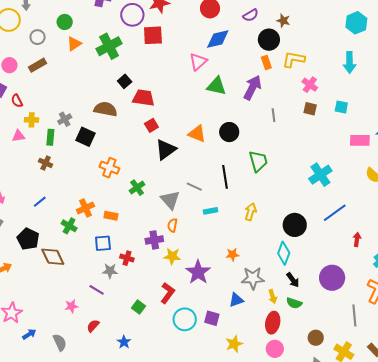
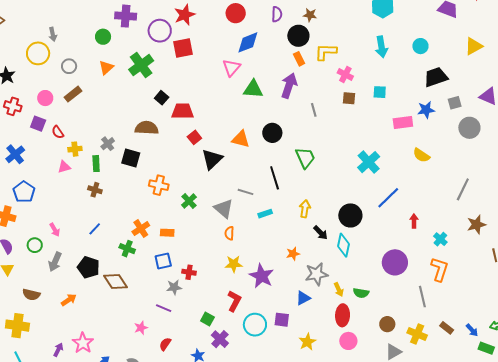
purple semicircle: (251, 15) -> (277, 14), turned -49
green circle: (65, 22) -> (103, 37), moved
purple cross: (154, 240) -> (220, 339), moved, turned -30
black arrow: (293, 280) -> (321, 233), moved

